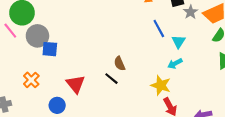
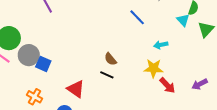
cyan triangle: (179, 42) -> (183, 20), moved
blue square: (50, 49) -> (43, 64), turned 35
cyan arrow: (175, 64) -> (161, 45), turned 32

